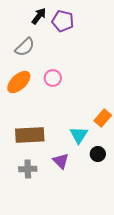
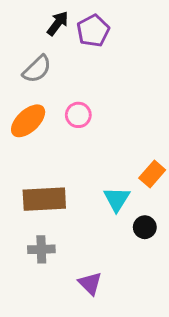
purple pentagon: (63, 21) -> (93, 31), turned 30
purple triangle: (61, 161) -> (90, 283), moved

